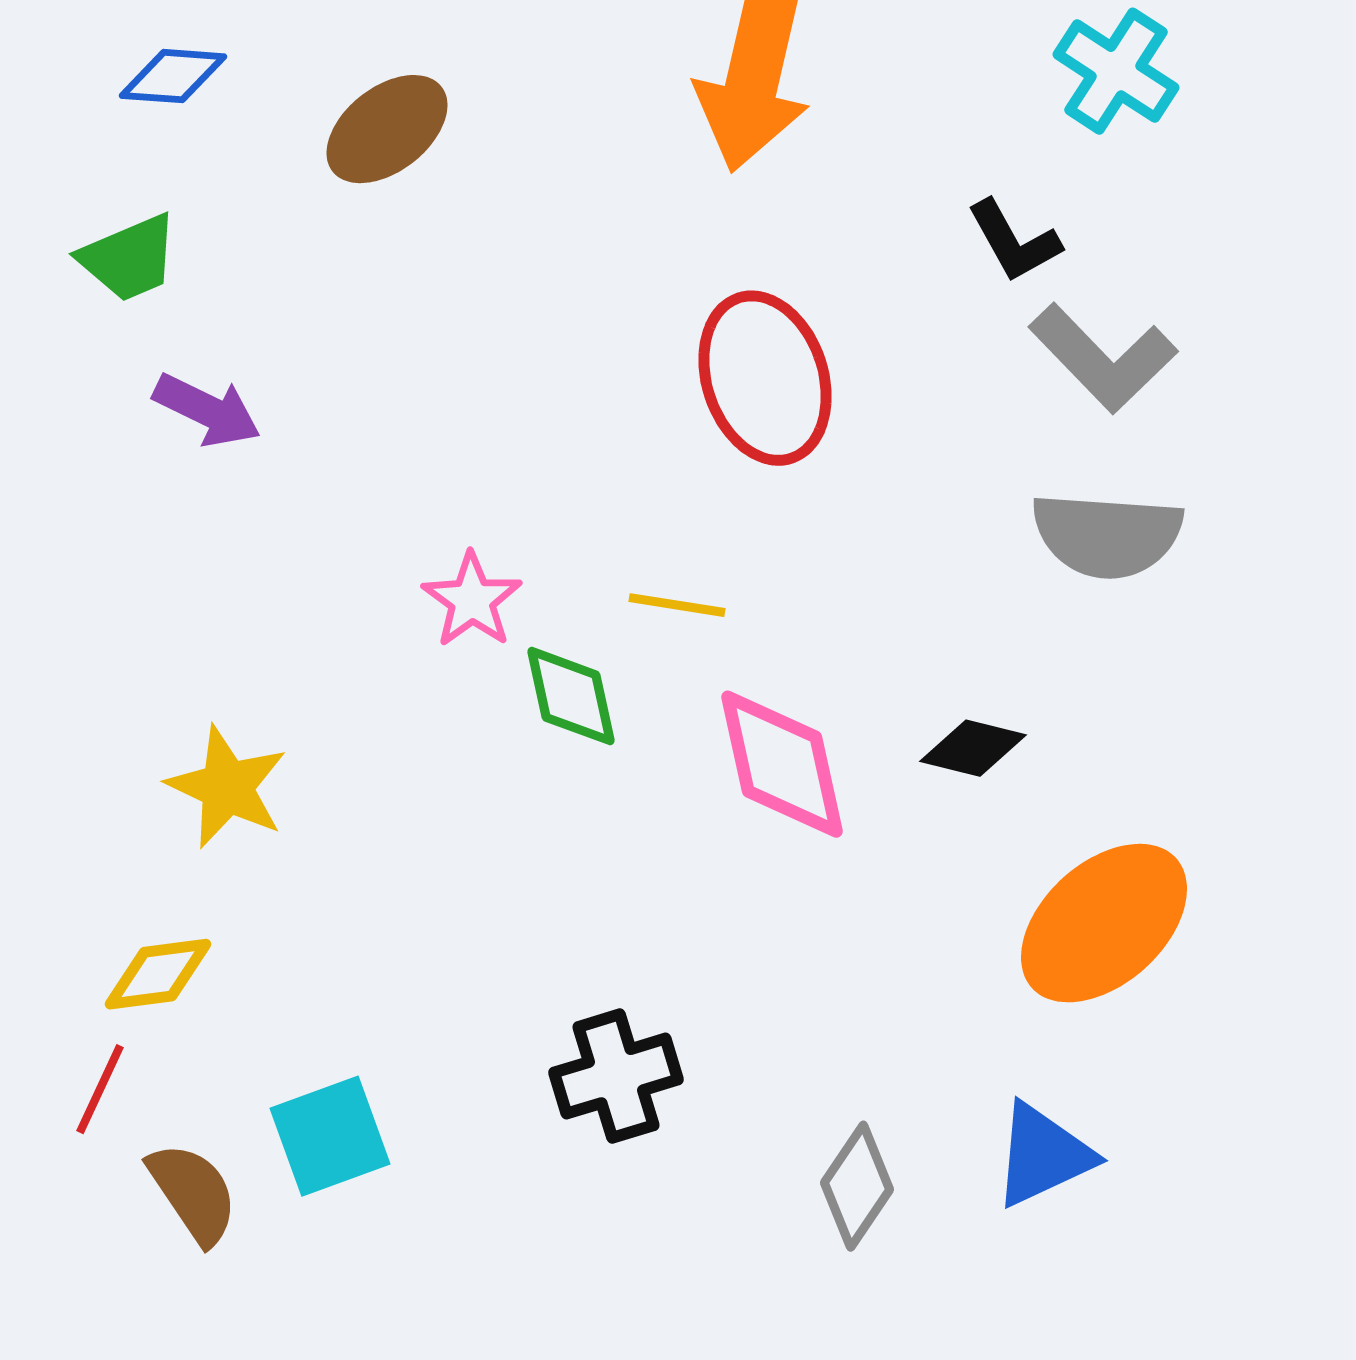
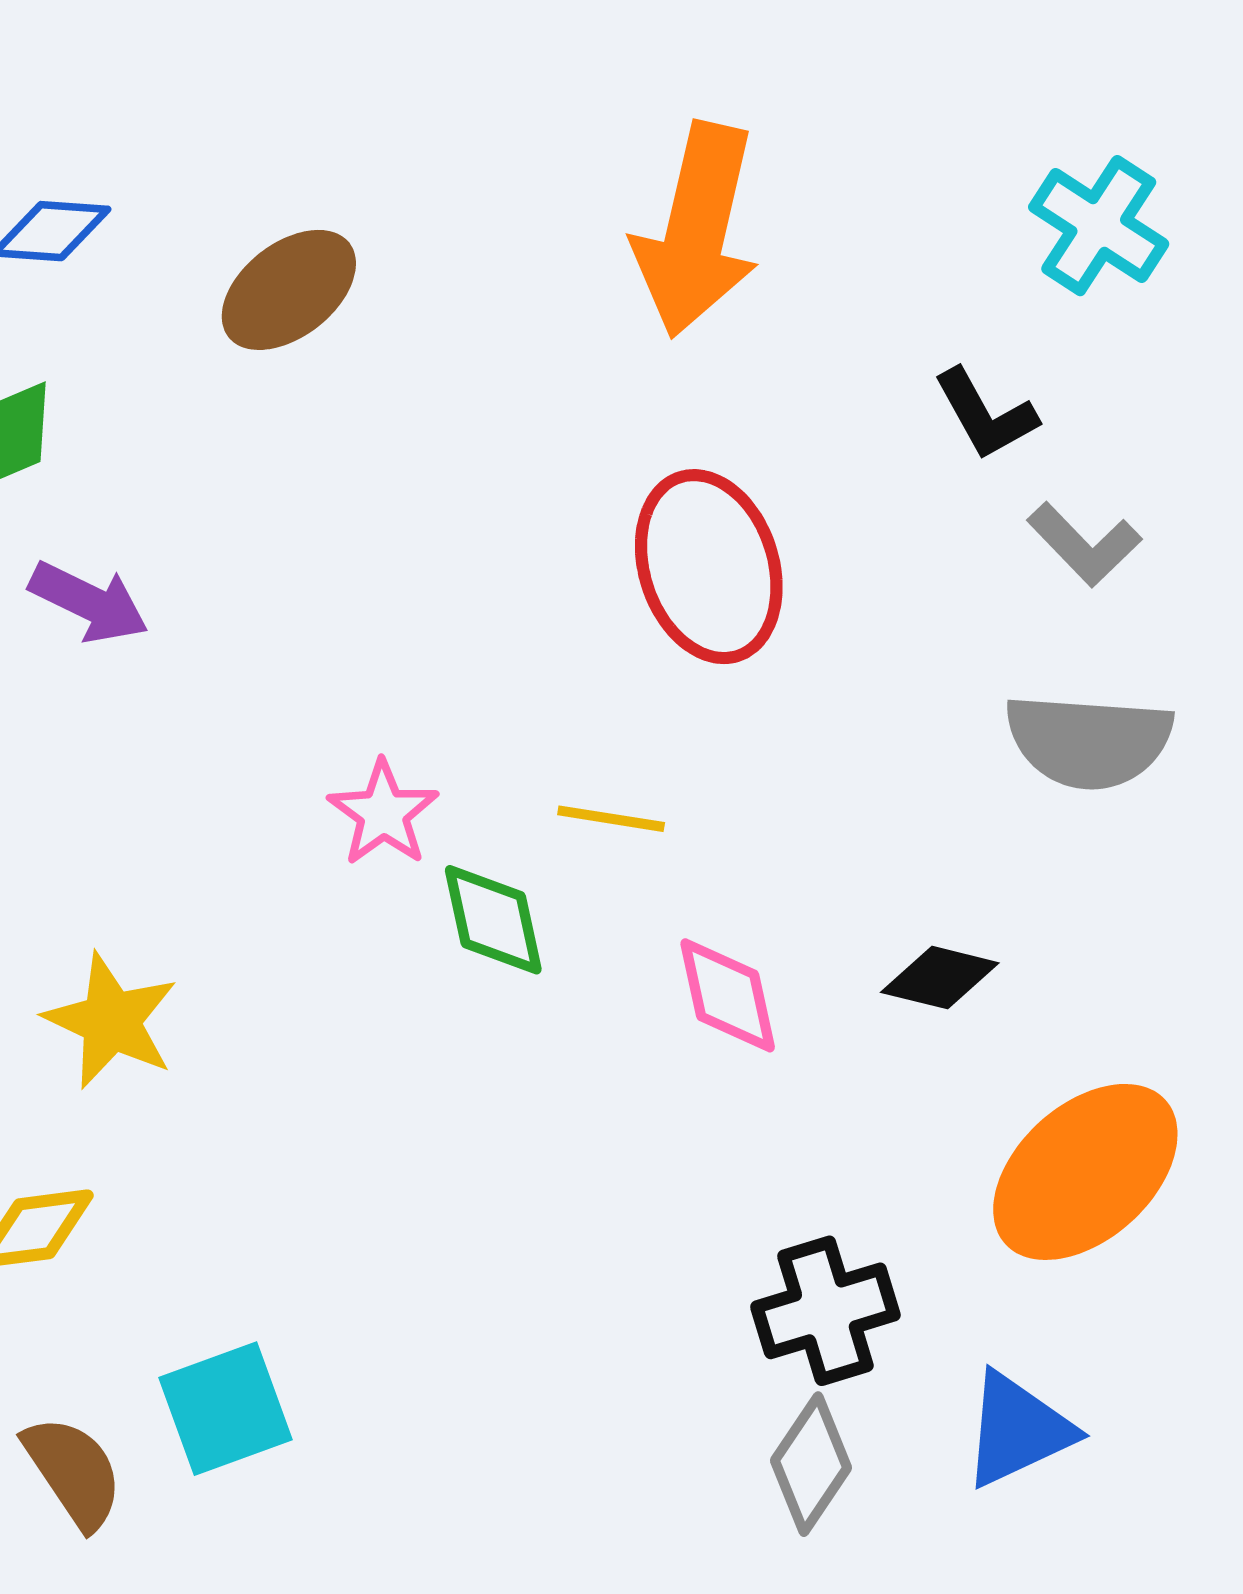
gray L-shape: (1103, 358) -> (1084, 544), size x0.7
pink diamond: (782, 764) -> (728, 995), size x0.7
black cross: (616, 1076) -> (825, 1311), moved

